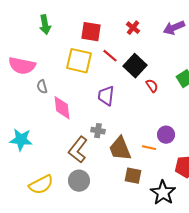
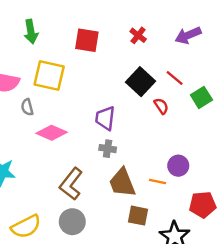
red line: (110, 56) -> (175, 78), moved
yellow square: (79, 61) -> (49, 76), moved
pink diamond: (62, 108) -> (52, 133), turned -60
gray cross: (98, 131) -> (108, 149), moved

